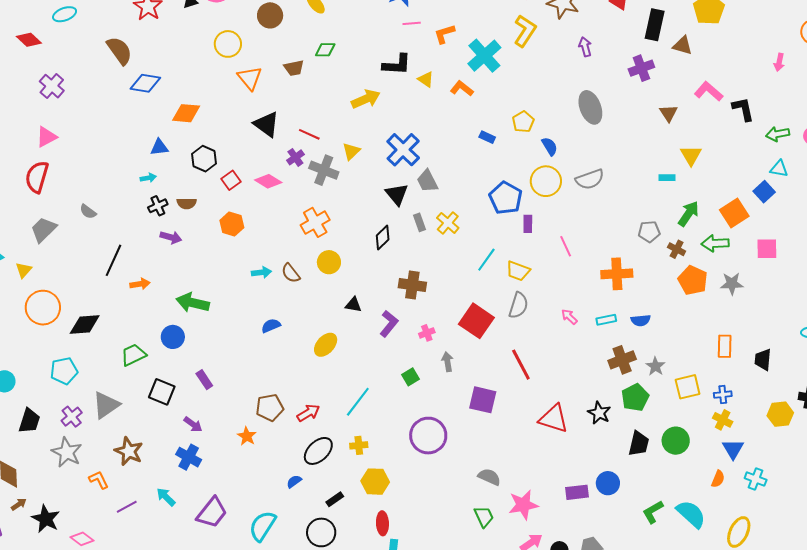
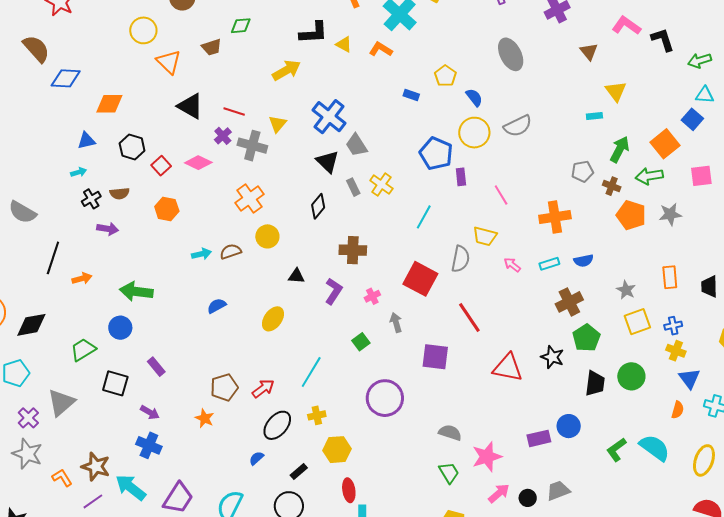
gray semicircle: (88, 212) -> (22, 212), size x1.6
yellow trapezoid: (518, 271) -> (485, 236), moved
brown semicircle: (291, 273) -> (231, 252), turned 115
gray star: (655, 366) -> (626, 290), moved
brown star: (129, 451) -> (96, 467), moved
cyan arrow: (166, 497) -> (131, 487), size x1.5

